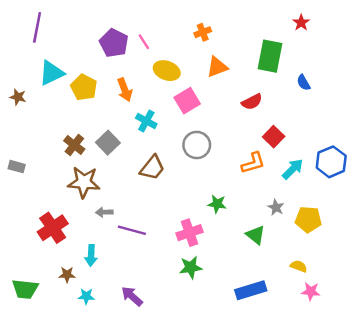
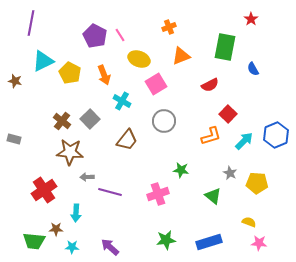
green star: (191, 267) -> (166, 240), moved
green trapezoid: (25, 289) -> (34, 241), moved

